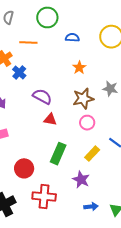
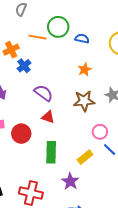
green circle: (47, 17) -> (58, 27), moved
pink circle: (87, 123) -> (100, 132), moved
green rectangle: (58, 154) -> (51, 152), turned -30
red circle: (24, 168) -> (21, 134), moved

